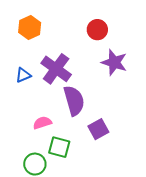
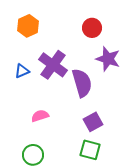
purple semicircle: (74, 101) -> (82, 83), moved
green square: (59, 147) -> (90, 150), moved

